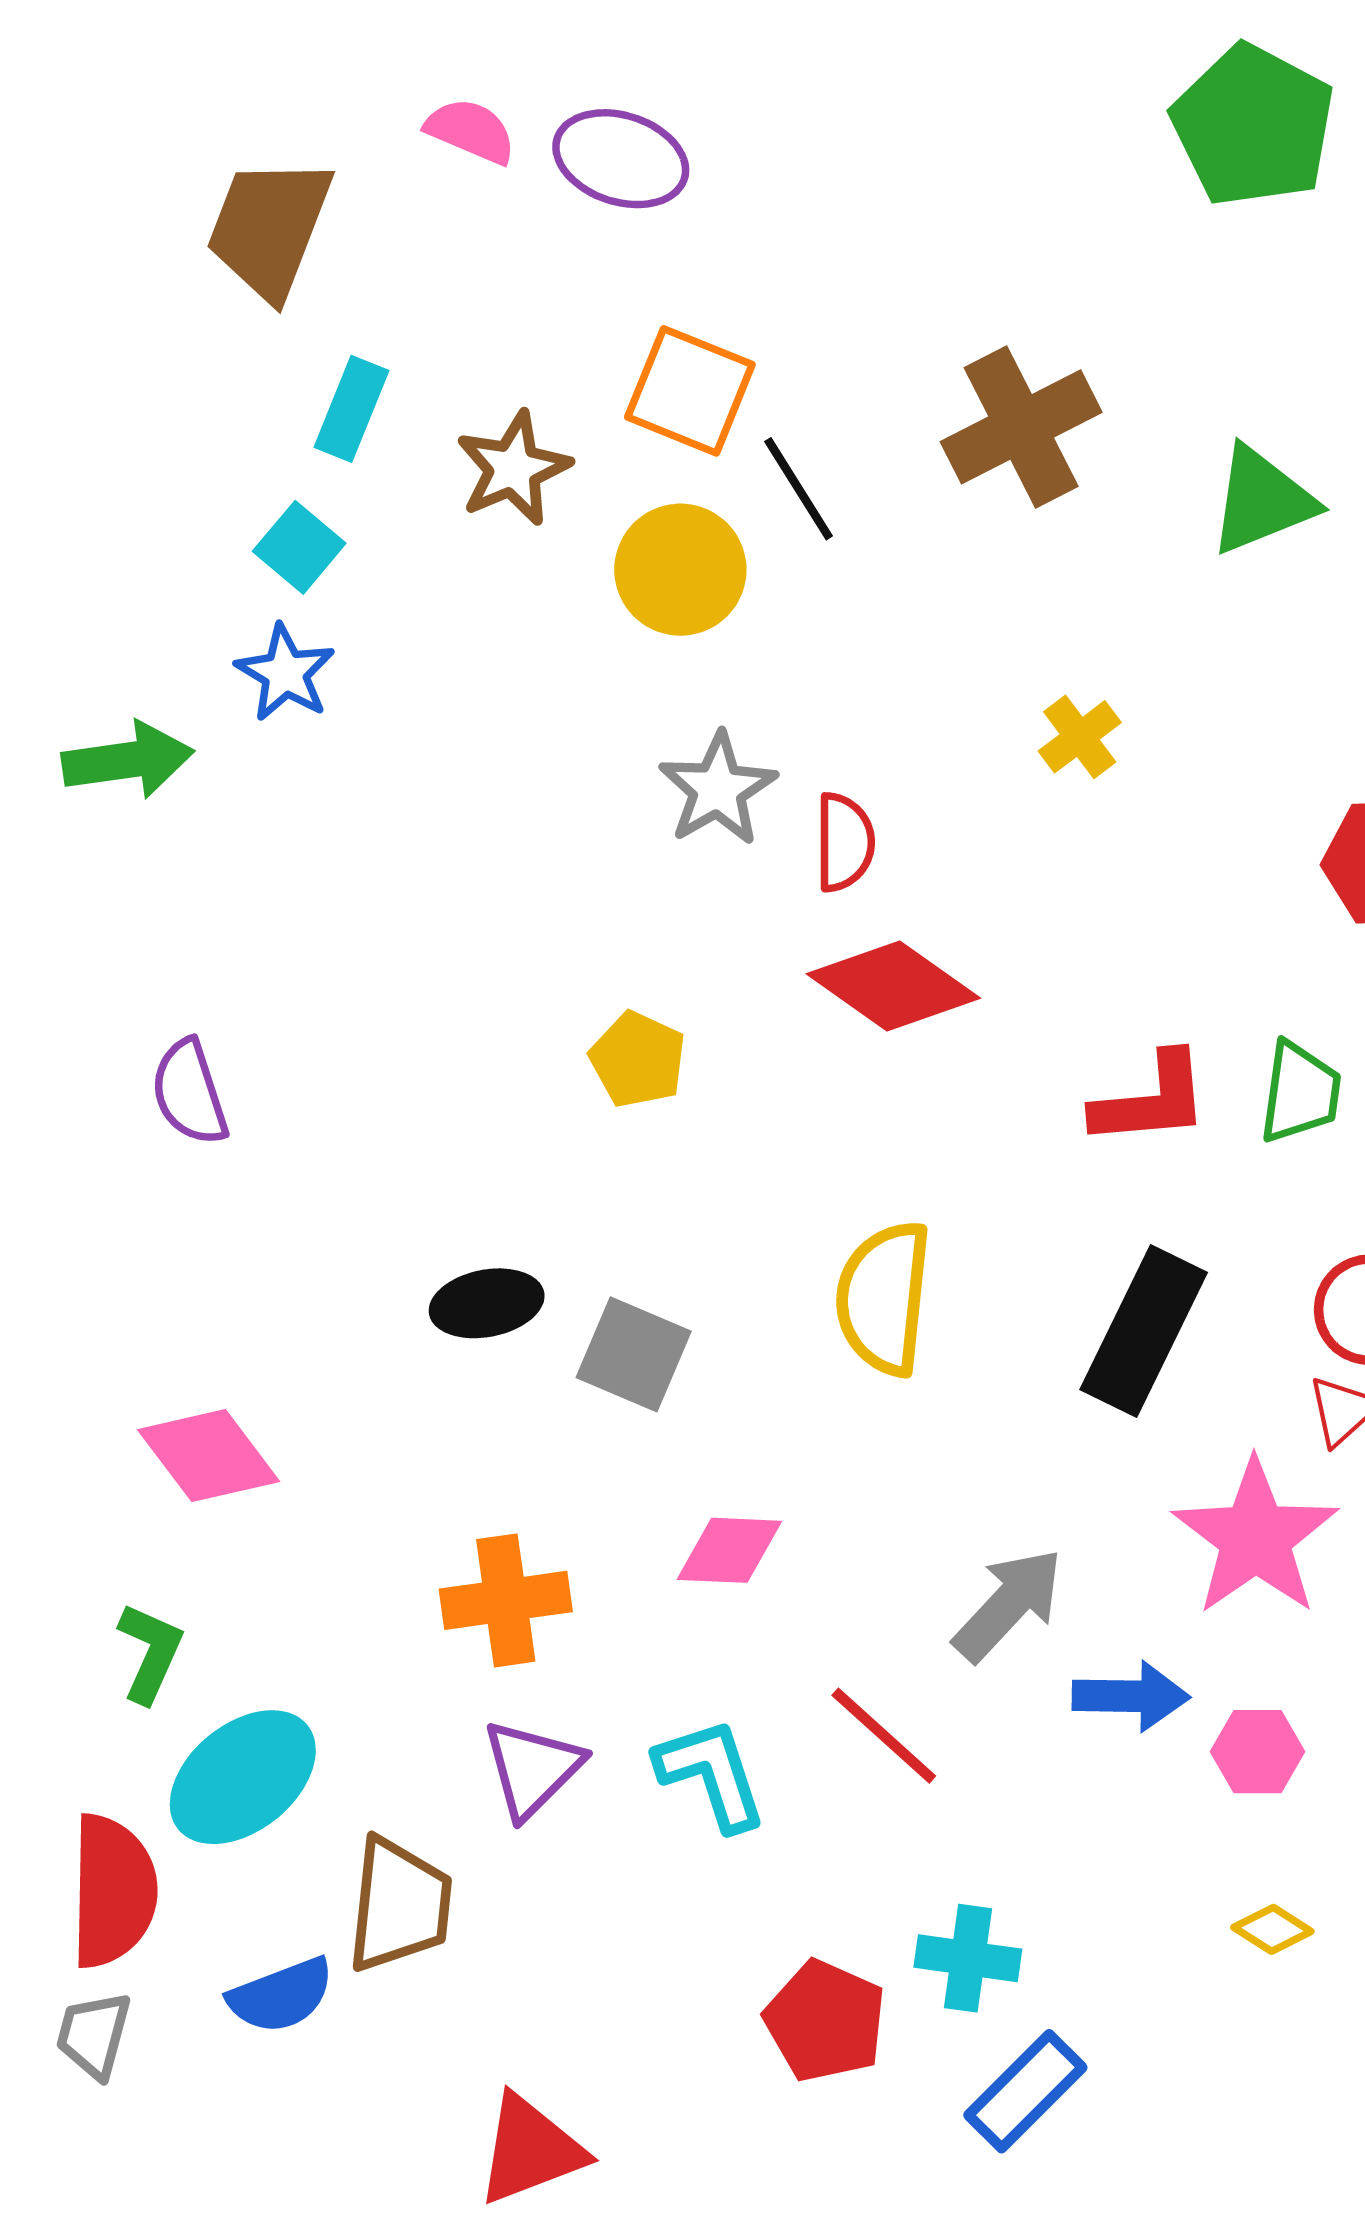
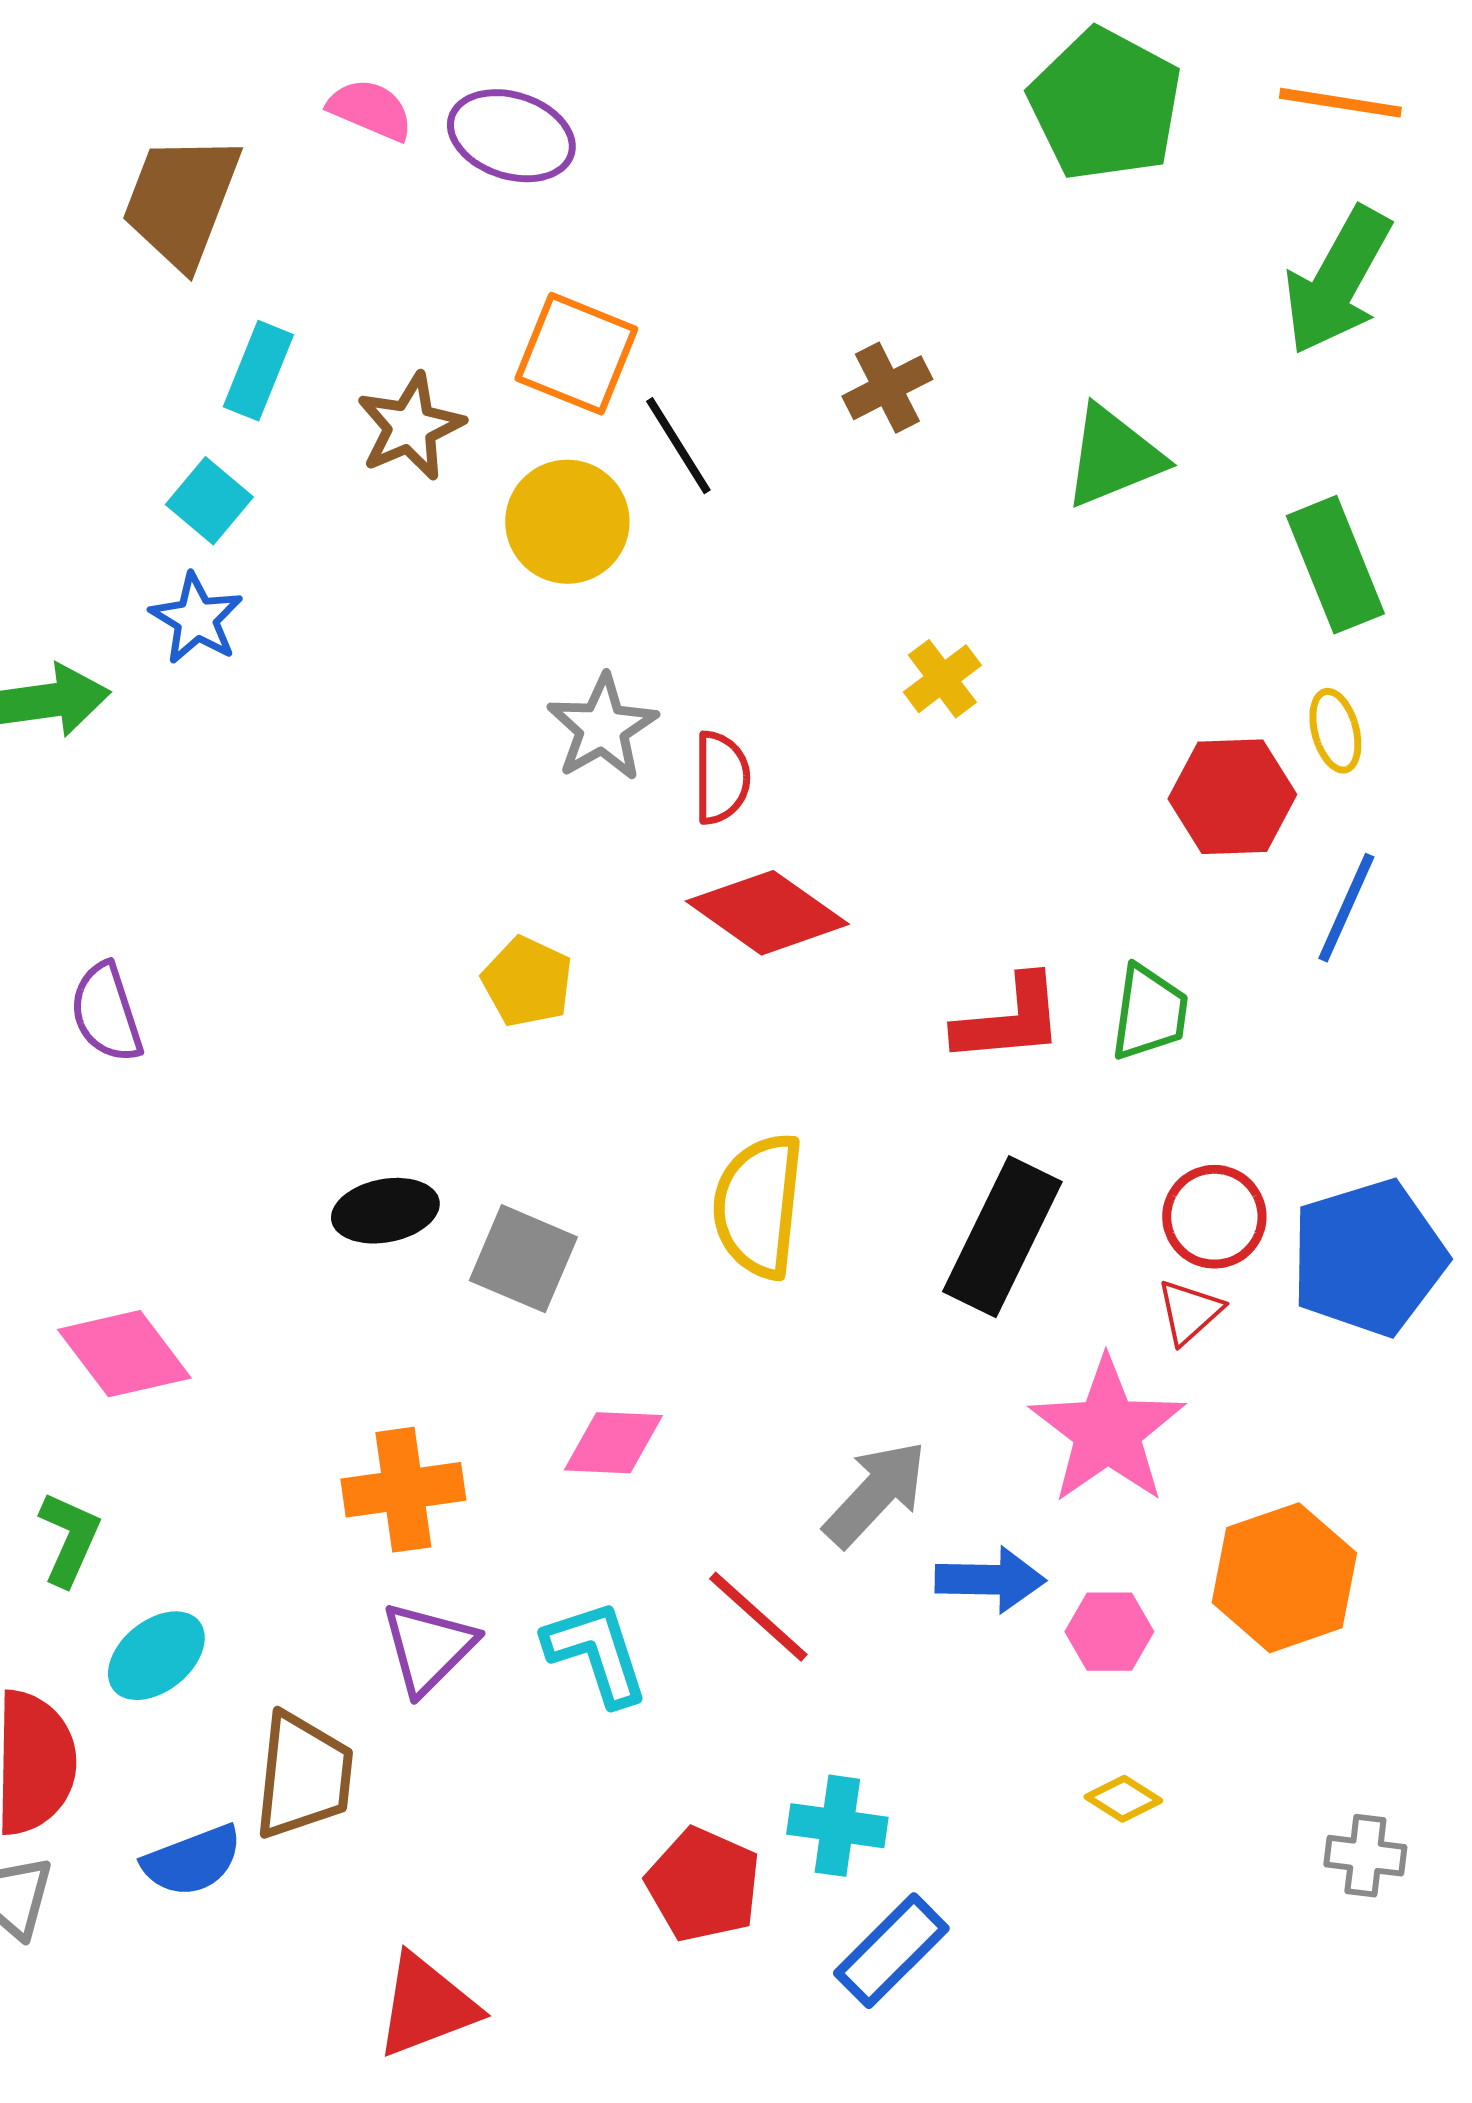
brown cross: (1021, 427) -> (887, 388), size x0.6
cyan ellipse: (243, 1777) -> (156, 1656), size x0.7

